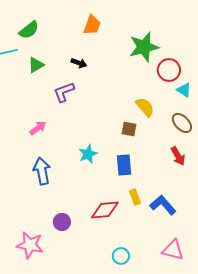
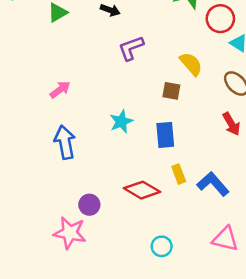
purple L-shape: (64, 92) -> (131, 48), moved
red diamond: (105, 210) -> (142, 190), turned 36
pink star: (30, 245) -> (70, 233), moved

